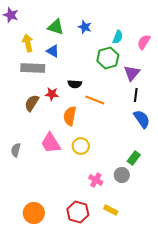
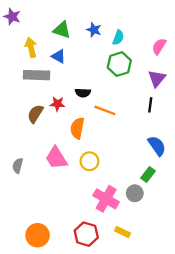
cyan semicircle: (118, 37) -> (118, 38), moved
purple triangle: (132, 73) -> (157, 78), moved
blue semicircle: (142, 119) -> (157, 146), moved
pink cross: (96, 180) -> (106, 199), size x1.6

